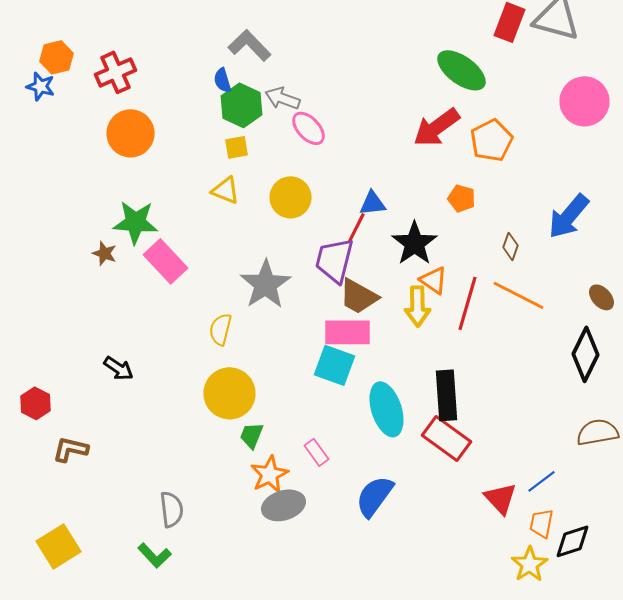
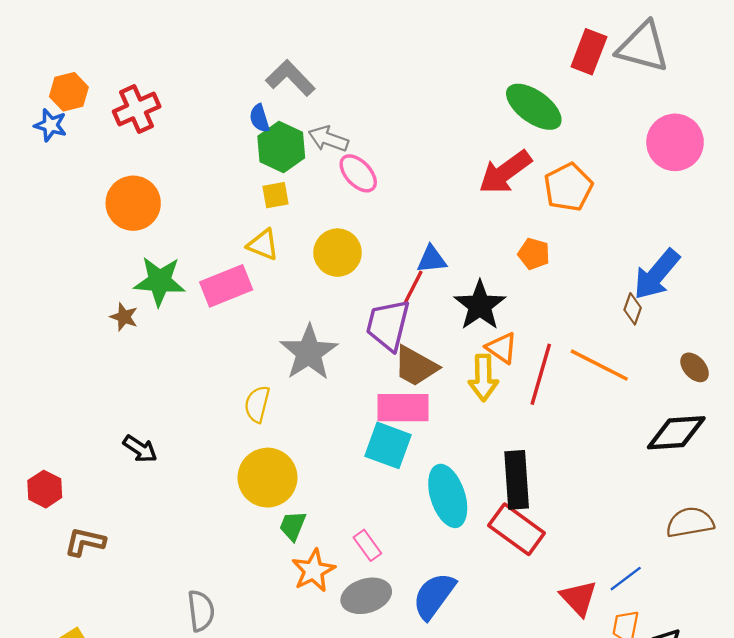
orange circle: (130, 133) -> (133, 203), moved
brown diamond: (510, 246) -> (633, 309), moved
pink rectangle: (166, 261) -> (226, 286), moved, turned -69
black diamond: (586, 354) -> (676, 433), turned 60
gray ellipse: (284, 505) -> (366, 596), moved

